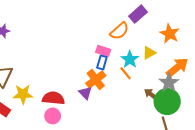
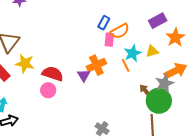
purple rectangle: (138, 14) -> (158, 21), moved
orange semicircle: (119, 31) -> (120, 31), moved
pink rectangle: (103, 51) -> (109, 40), turned 64
blue rectangle: (102, 62) -> (104, 23), moved

